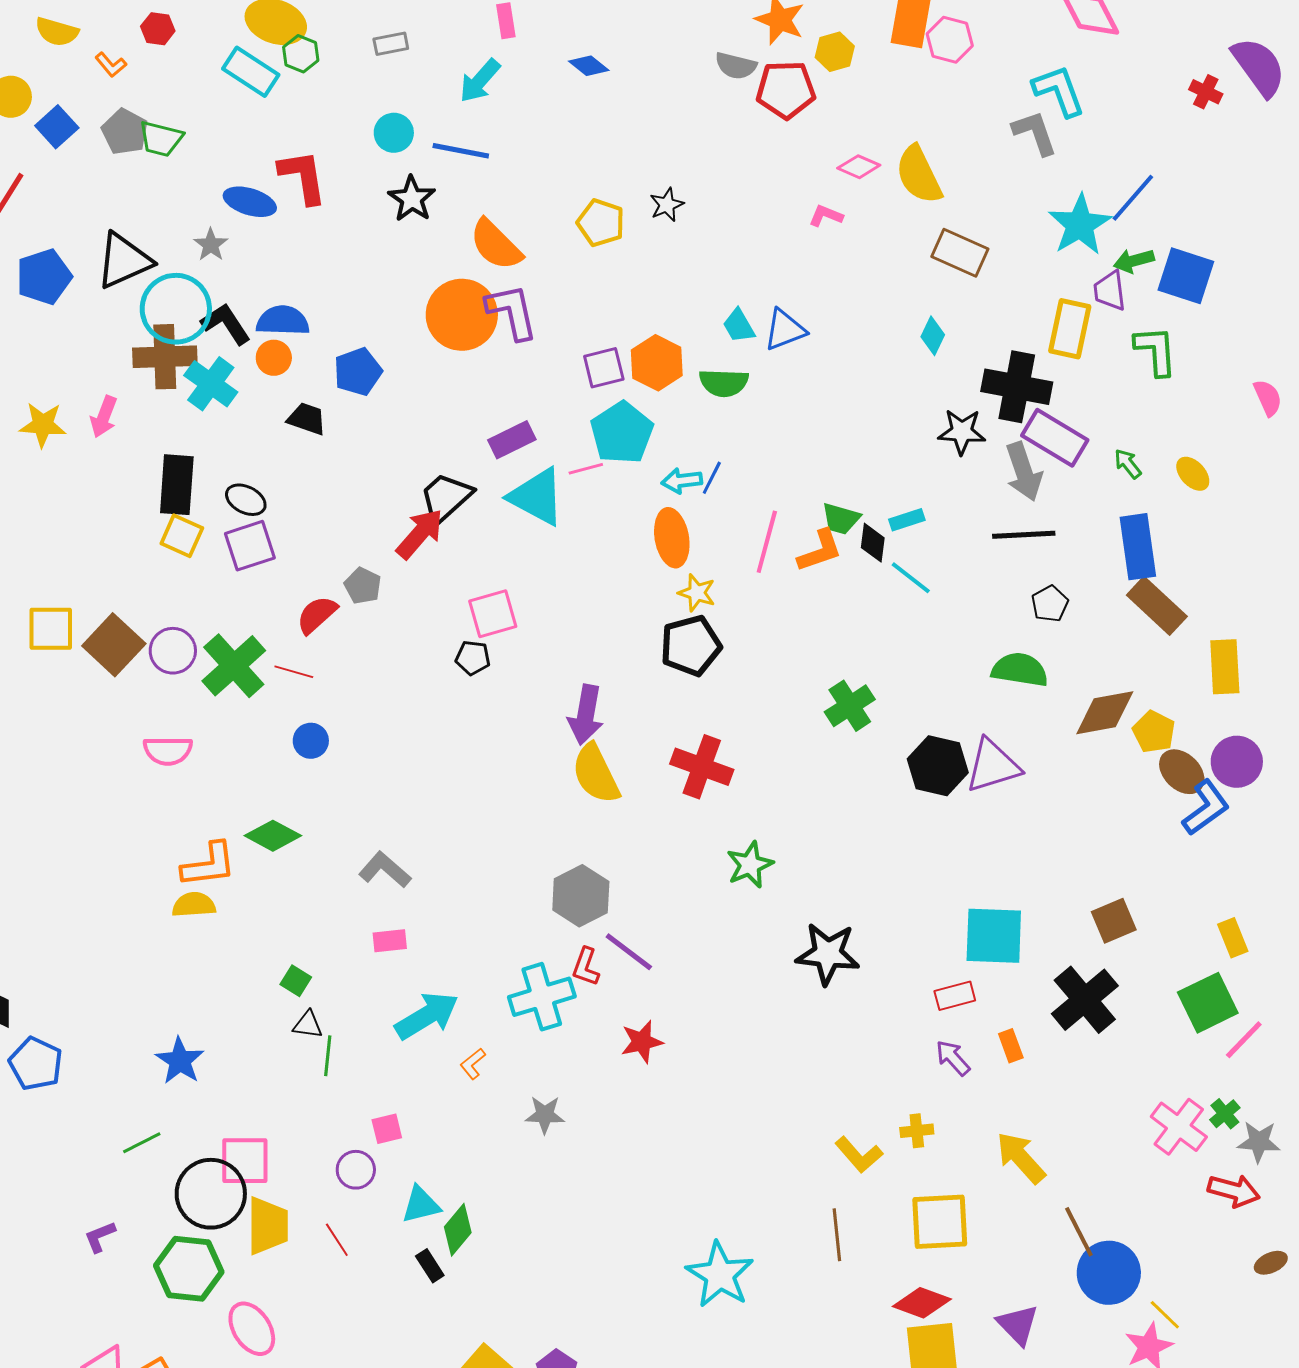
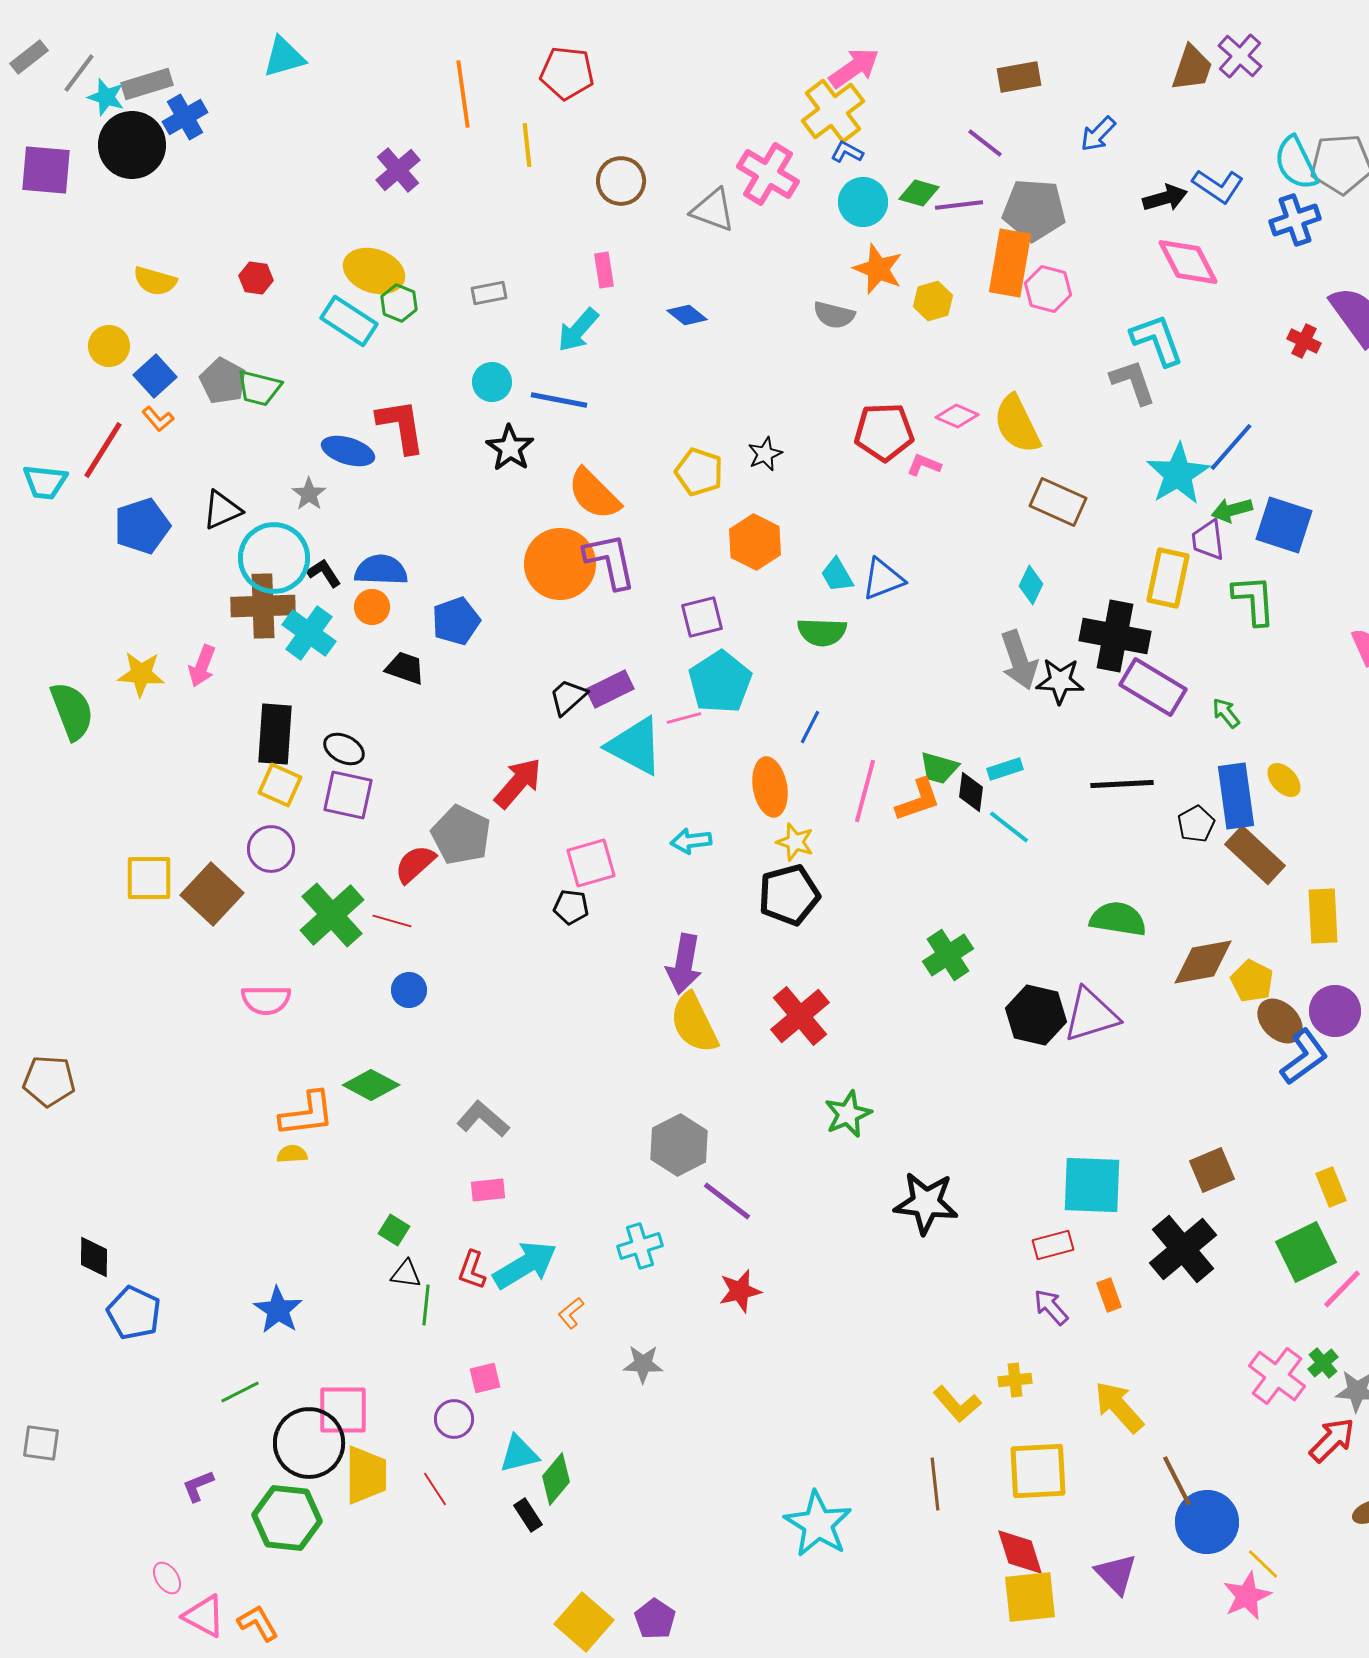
orange L-shape: (111, 65) -> (158, 419), moved
red pentagon: (786, 90) -> (884, 432), moved
black triangle: (124, 261) -> (222, 510), size x0.7
black L-shape: (226, 324) -> (324, 573), size x0.7
orange hexagon: (657, 363) -> (755, 542), moved
gray arrow: (1024, 472) -> (1019, 660), moved
yellow ellipse: (1193, 474) -> (1284, 780), moved
cyan arrow: (682, 481) -> (691, 841), moved
black trapezoid: (446, 498) -> (568, 697), moved, size x0.7
purple square: (250, 546) -> (348, 795), turned 30
gray pentagon: (363, 586) -> (461, 835), size x1.6
black pentagon: (1050, 604) -> (1196, 824), moved
purple circle: (173, 651) -> (271, 849), moved
red cross: (702, 767) -> (800, 1016), turned 30
yellow semicircle: (194, 905) -> (292, 1154), size x0.7
red L-shape: (586, 967) -> (472, 1270), moved
cyan cross: (542, 997) -> (640, 1246), size x0.7
red arrow: (1234, 1191) -> (1332, 1440), turned -60
red diamond: (922, 1303) -> (1020, 1552), turned 52
pink ellipse: (252, 1329) -> (167, 1578), moved, size x0.6

